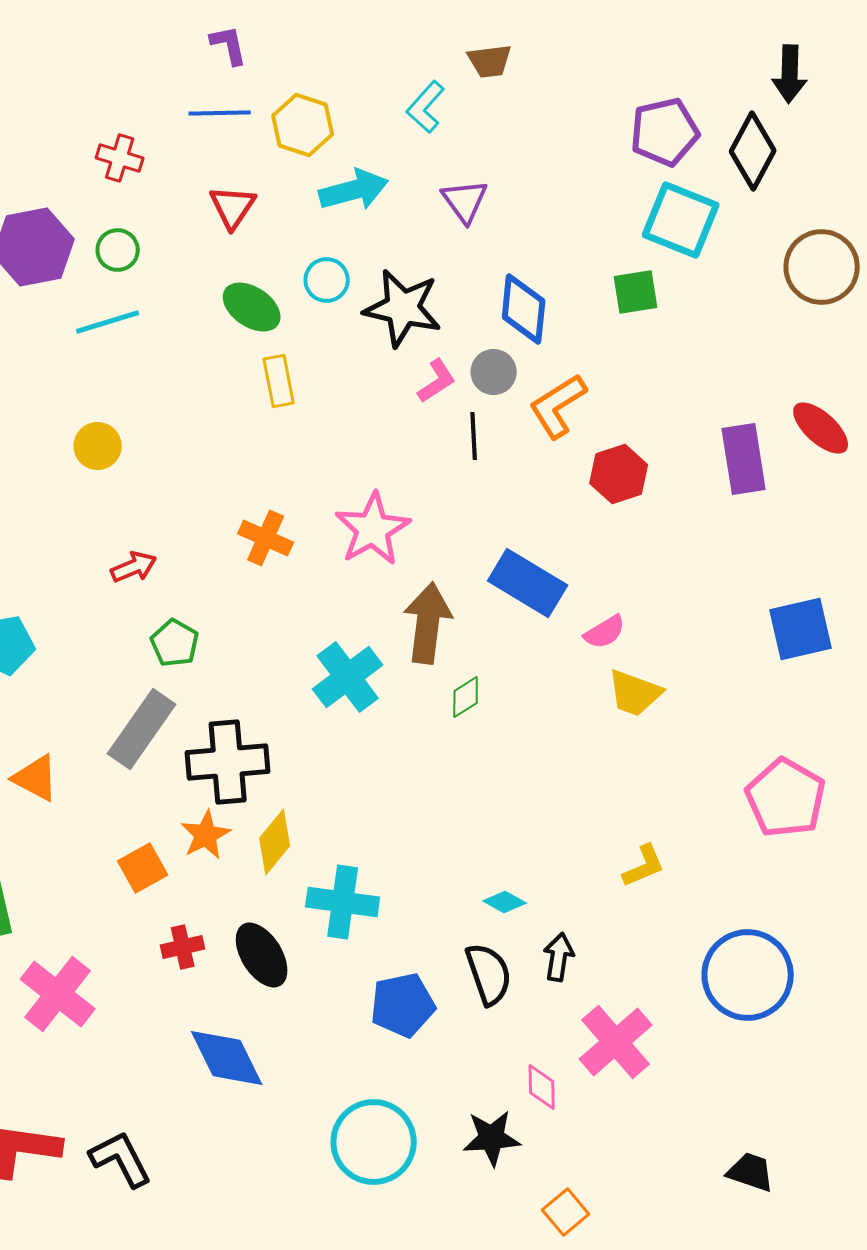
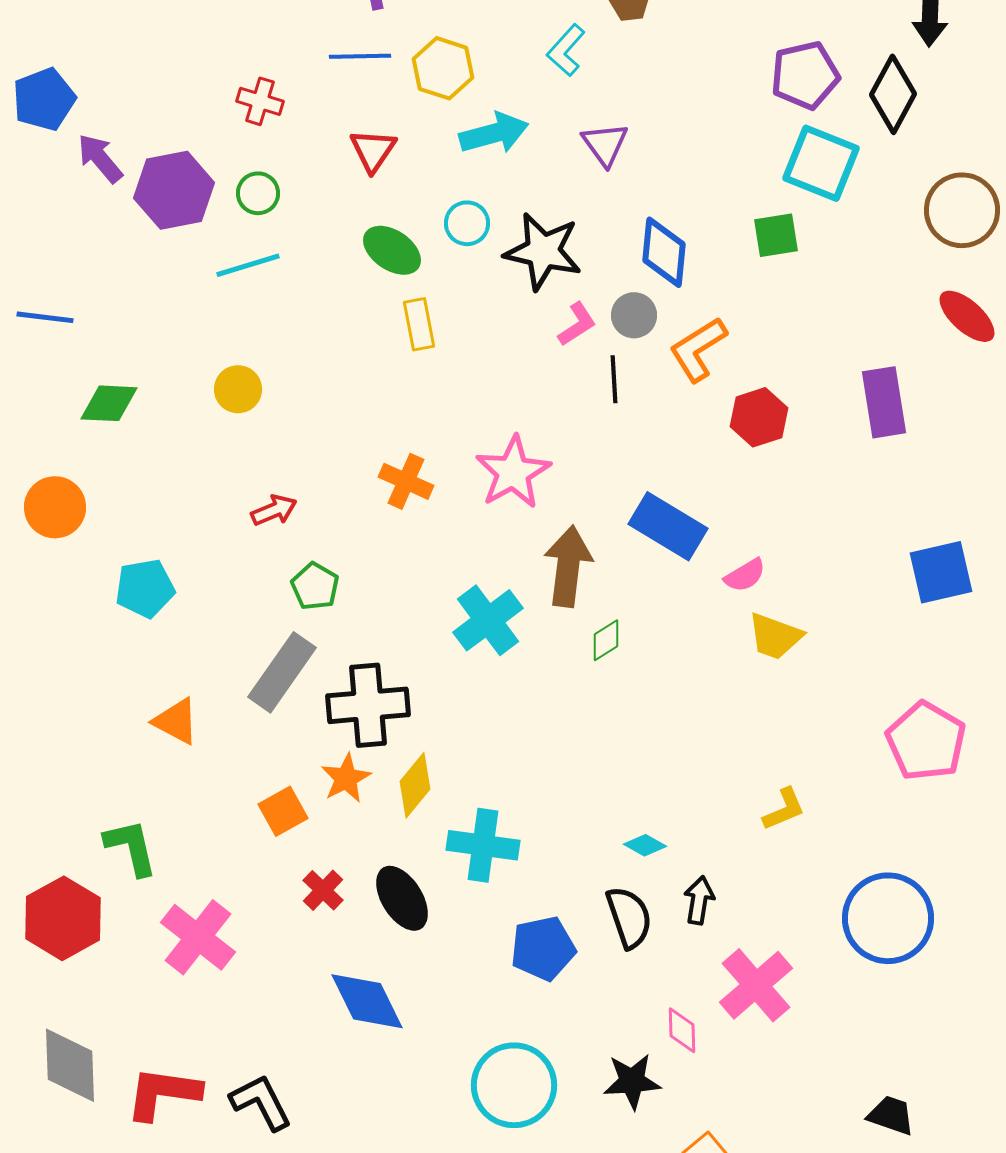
red ellipse: (821, 428) -> (967, 316), moved
red cross: (183, 947) -> (323, 890), turned -33

